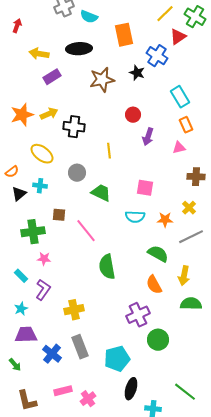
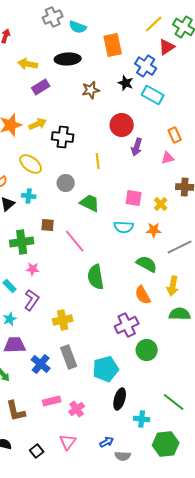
brown star: (102, 80) -> (91, 90), size x0.7
cyan rectangle: (180, 97) -> (153, 95), moved, turned -30
red circle: (133, 115) -> (122, 125), size x1.5
yellow cross: (189, 208) -> (161, 204), moved

